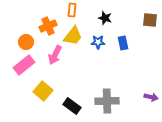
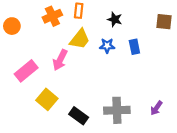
orange cross: (48, 26) -> (52, 16), moved
orange circle: (26, 42) -> (12, 26), moved
purple arrow: (151, 97) -> (156, 108), moved, turned 112

